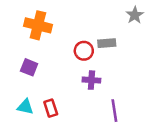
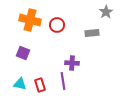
gray rectangle: (107, 43) -> (92, 33), moved
red circle: (84, 51) -> (57, 25), moved
purple line: (114, 111) -> (63, 81), moved

